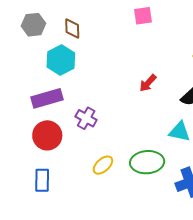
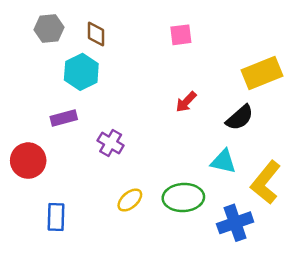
pink square: (143, 16) -> (181, 35), moved
purple rectangle: (47, 98) -> (64, 118), size x0.7
red circle: (47, 135) -> (28, 161), moved

